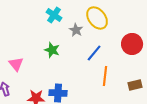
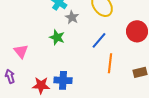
gray star: (76, 30) -> (72, 17), moved

